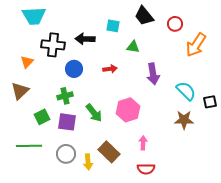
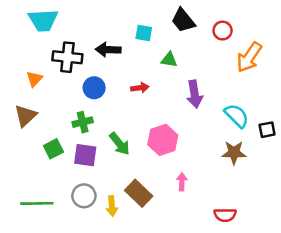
green line: (29, 146) -> (37, 203), moved
red semicircle: (146, 169) -> (225, 215), moved

